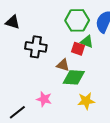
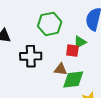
green hexagon: (77, 20) -> (50, 24), moved
green triangle: (87, 42) -> (80, 42), turned -40

